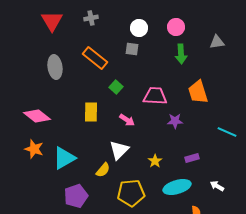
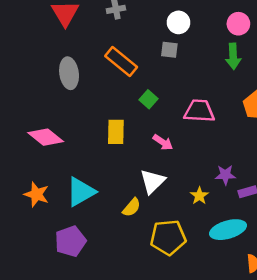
pink circle: (176, 27) -> (238, 24), moved
purple star: (175, 121) -> (225, 175), moved
orange star: (34, 149) -> (36, 194), moved
purple pentagon: (76, 196) -> (70, 241), moved

